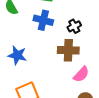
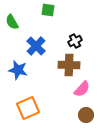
blue cross: (43, 20) -> (36, 46), moved, turned 30

